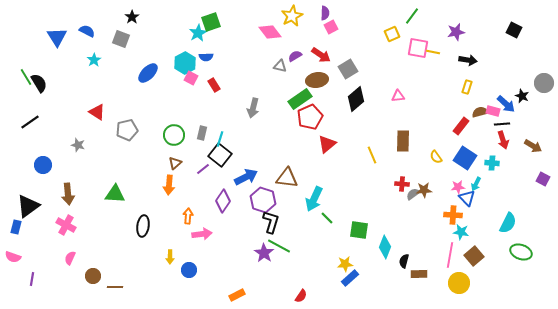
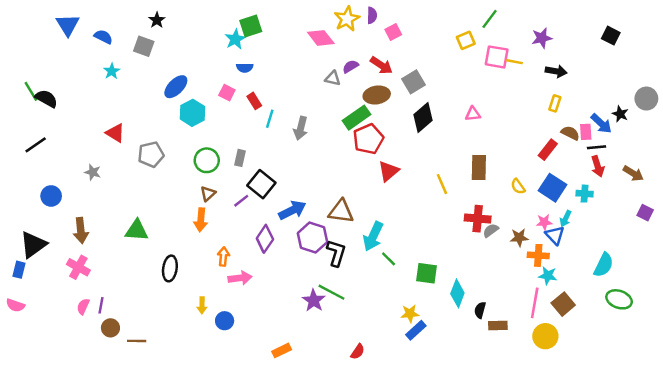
purple semicircle: (325, 13) -> (372, 15), moved
blue triangle: (57, 37) -> (68, 25), moved
cyan hexagon: (185, 63) -> (192, 113), moved
black semicircle: (39, 83) -> (46, 99), turned -30
pink rectangle: (493, 111) -> (586, 132), turned 72
brown semicircle: (480, 112) -> (570, 133), turned 42
cyan line: (220, 139) -> (270, 119), moved
red cross: (402, 184) -> (478, 219), size x1.5
brown star: (424, 190) -> (519, 238), moved
black L-shape: (271, 222) -> (336, 253), moved
purple line: (32, 279) -> (101, 305), moved

